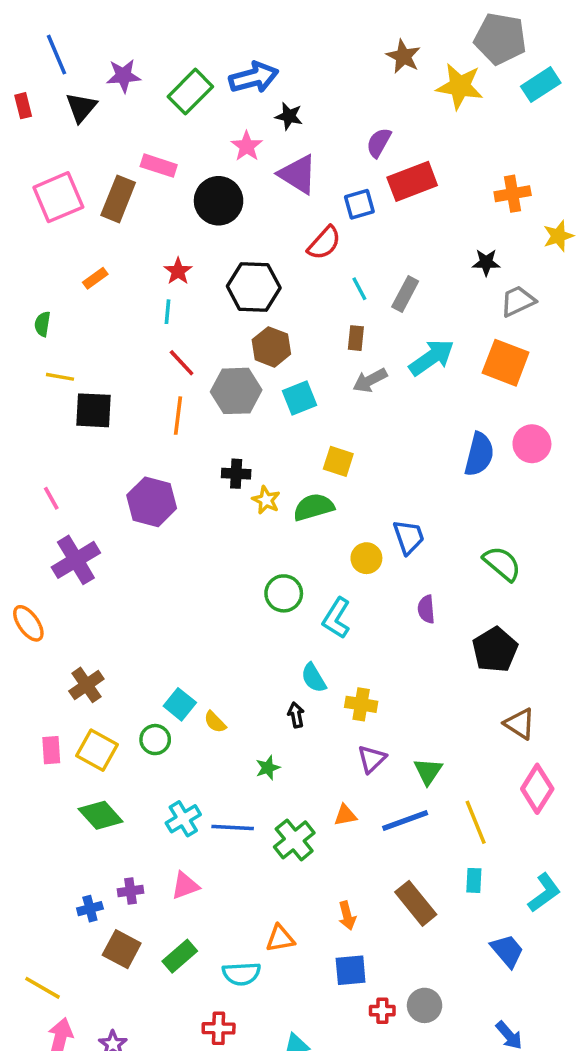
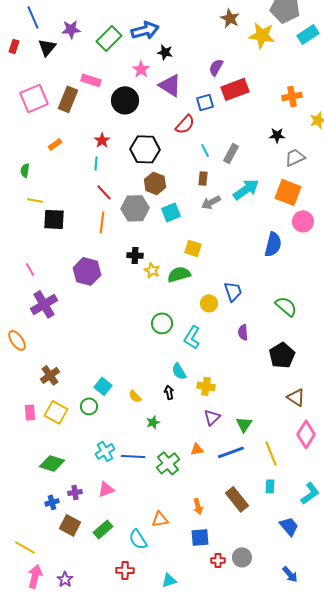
red rectangle: (23, 106) -> (14, 46), turned 32
pink circle: (532, 444) -> (303, 221), moved
yellow semicircle: (215, 722) -> (135, 396), moved
green diamond: (101, 815) -> (52, 463), moved, turned -30
cyan semicircle: (241, 974) -> (138, 539), turned 60

